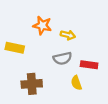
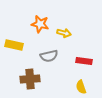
gray semicircle: (63, 58) -> (49, 56), moved
yellow semicircle: (76, 83) -> (81, 87), moved

